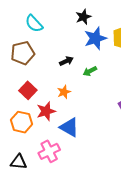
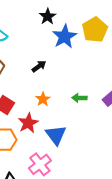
green arrow: (90, 71) -> (79, 98), moved, turned 40
blue triangle: (69, 127) -> (56, 135), turned 35

